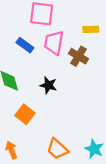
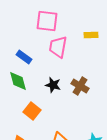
blue rectangle: (25, 45) -> (24, 57), moved
brown cross: (79, 56) -> (80, 86), moved

